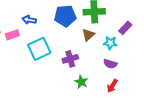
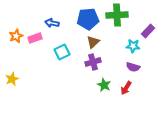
brown triangle: (88, 35) -> (93, 42), moved
cyan square: (39, 49) -> (62, 52), size x0.7
red arrow: (112, 86) -> (126, 88), moved

